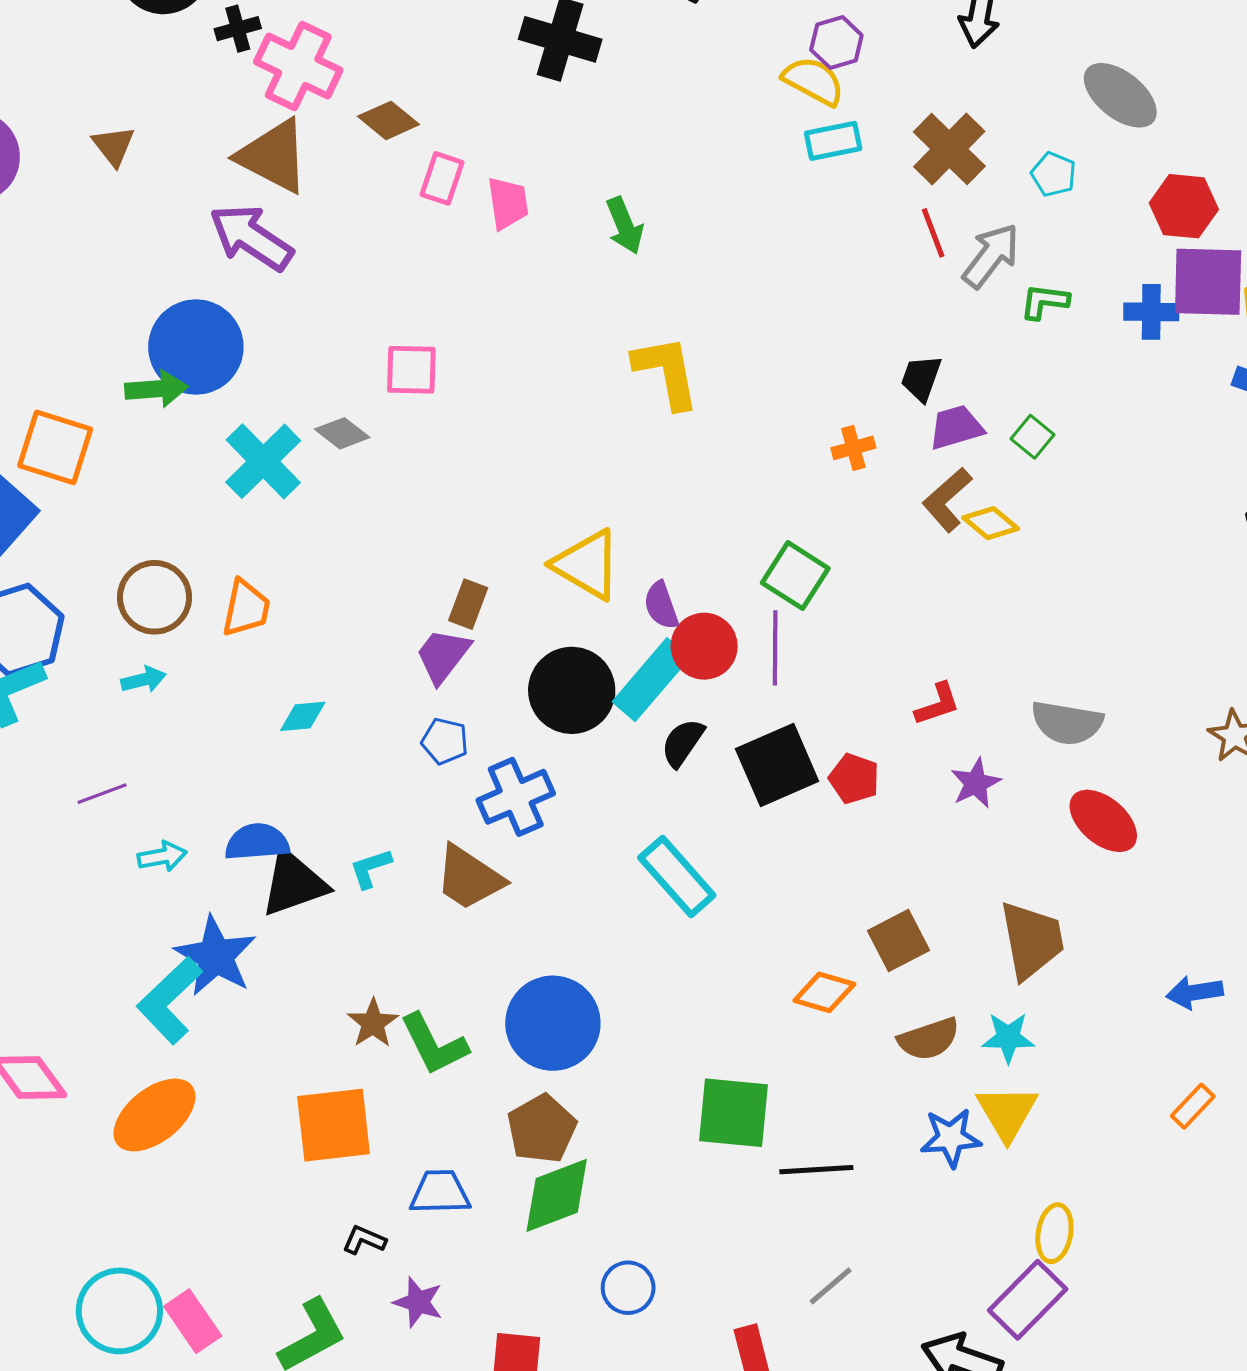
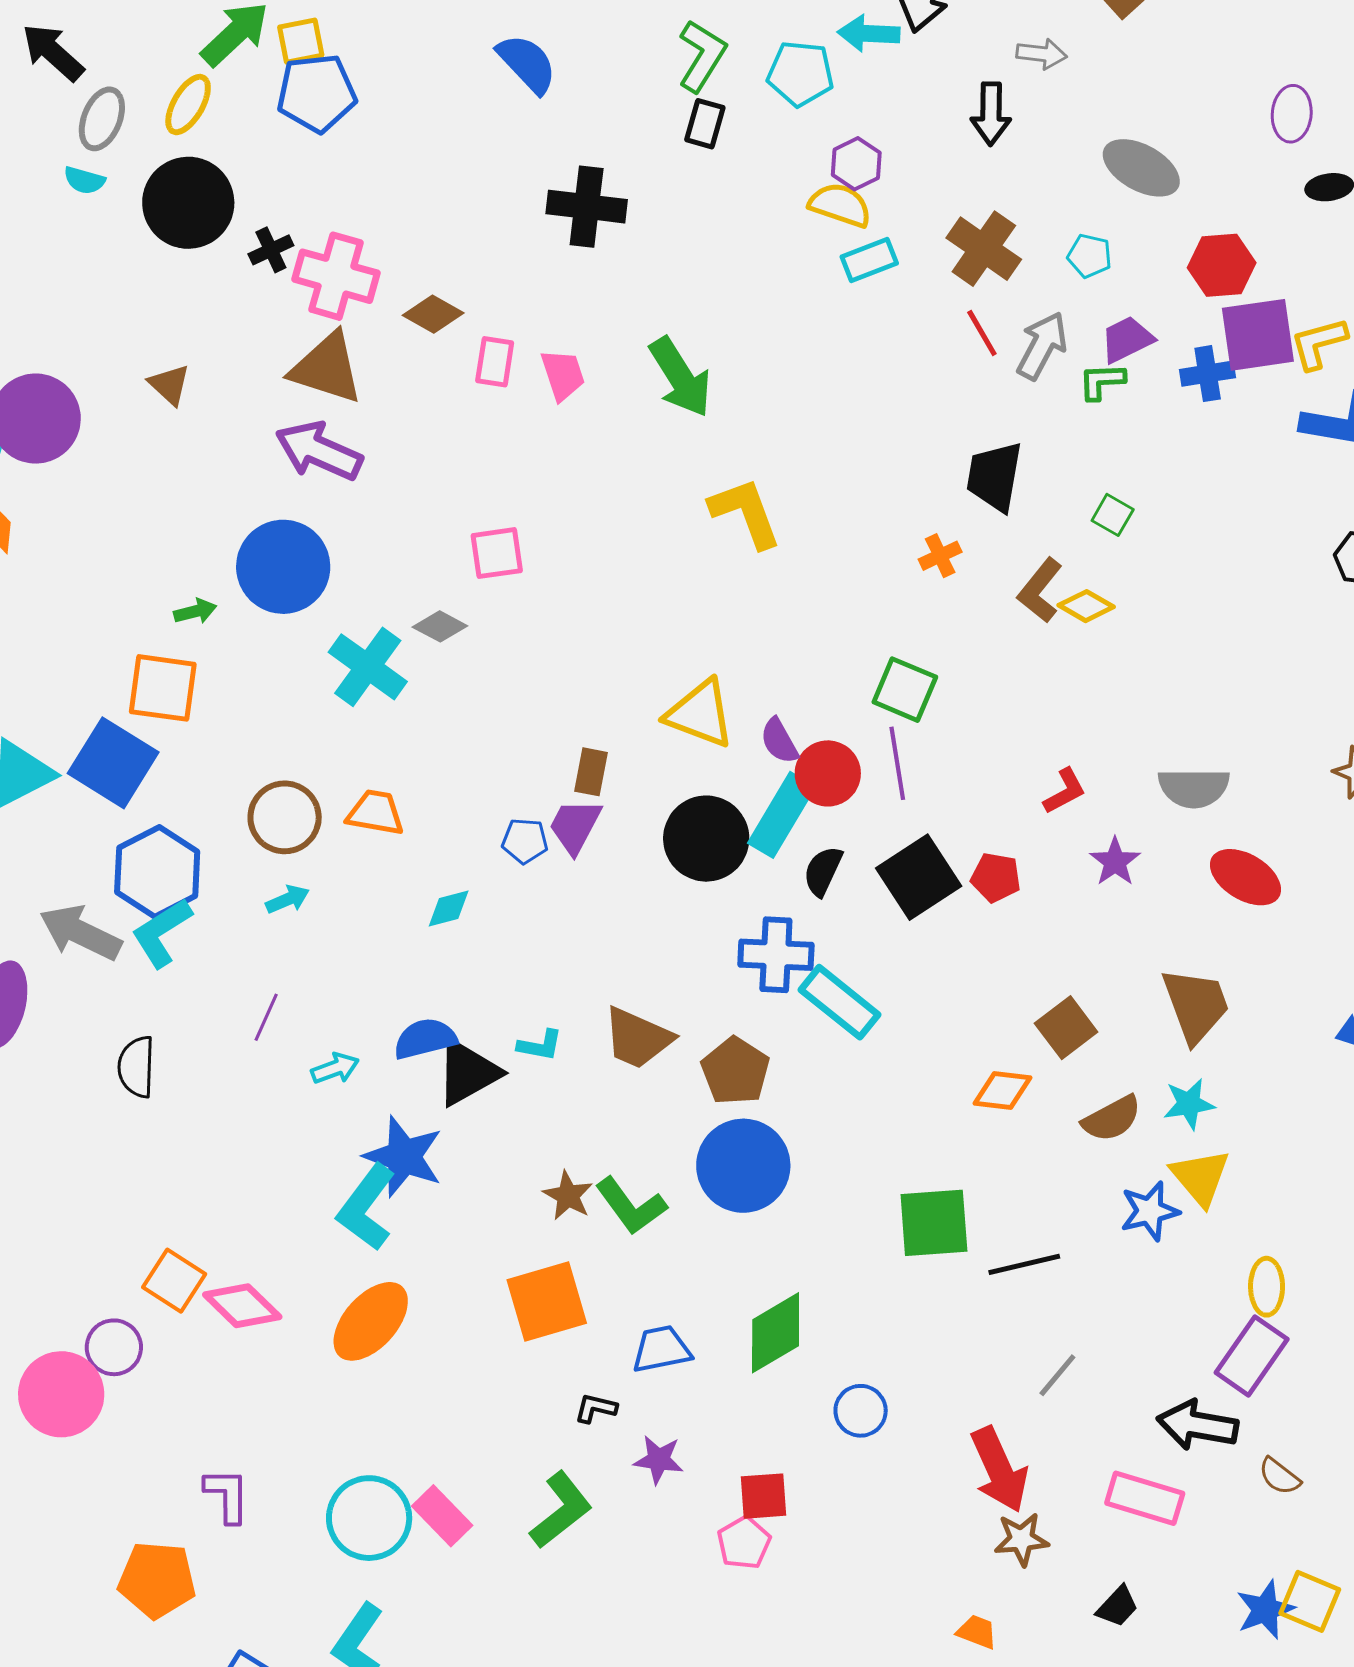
green arrow: (625, 226) -> (680, 377), size x1.5
black trapezoid: (921, 378) -> (994, 476), size x1.5
green arrow: (156, 389) -> (195, 611), moved, size x0.7
purple trapezoid: (956, 427) -> (1127, 339), moved
orange trapezoid: (246, 608) -> (375, 813), turned -82
blue pentagon: (445, 741) -> (525, 841), moved
purple line: (102, 794) -> (266, 1017), turned -36
blue cross: (516, 797) -> (776, 955), moved, turned 36
cyan L-shape: (370, 868) -> (540, 1045), turned -141
brown pentagon: (542, 1129) -> (735, 1071), moved

